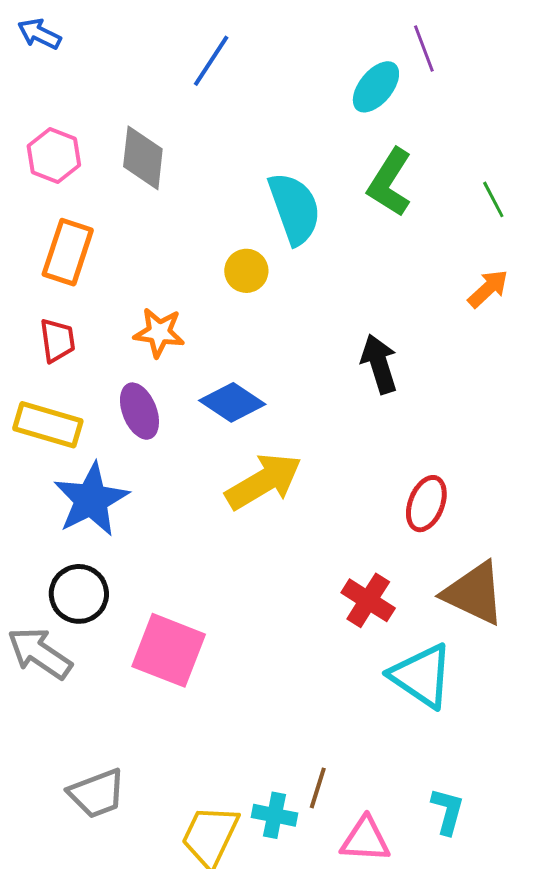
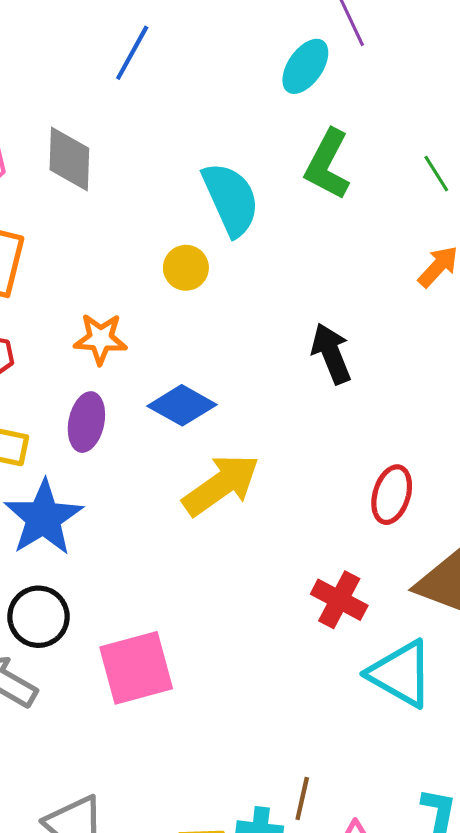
purple ellipse: (139, 411) -> (86, 422), turned 38
pink square: (169, 650) -> (136, 668), turned -32

